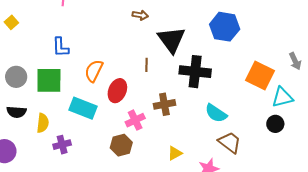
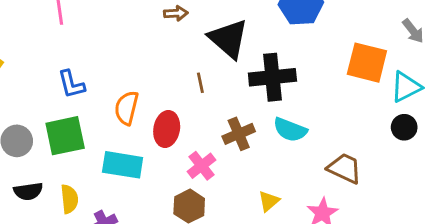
cyan semicircle: (216, 113) -> (290, 130), moved

